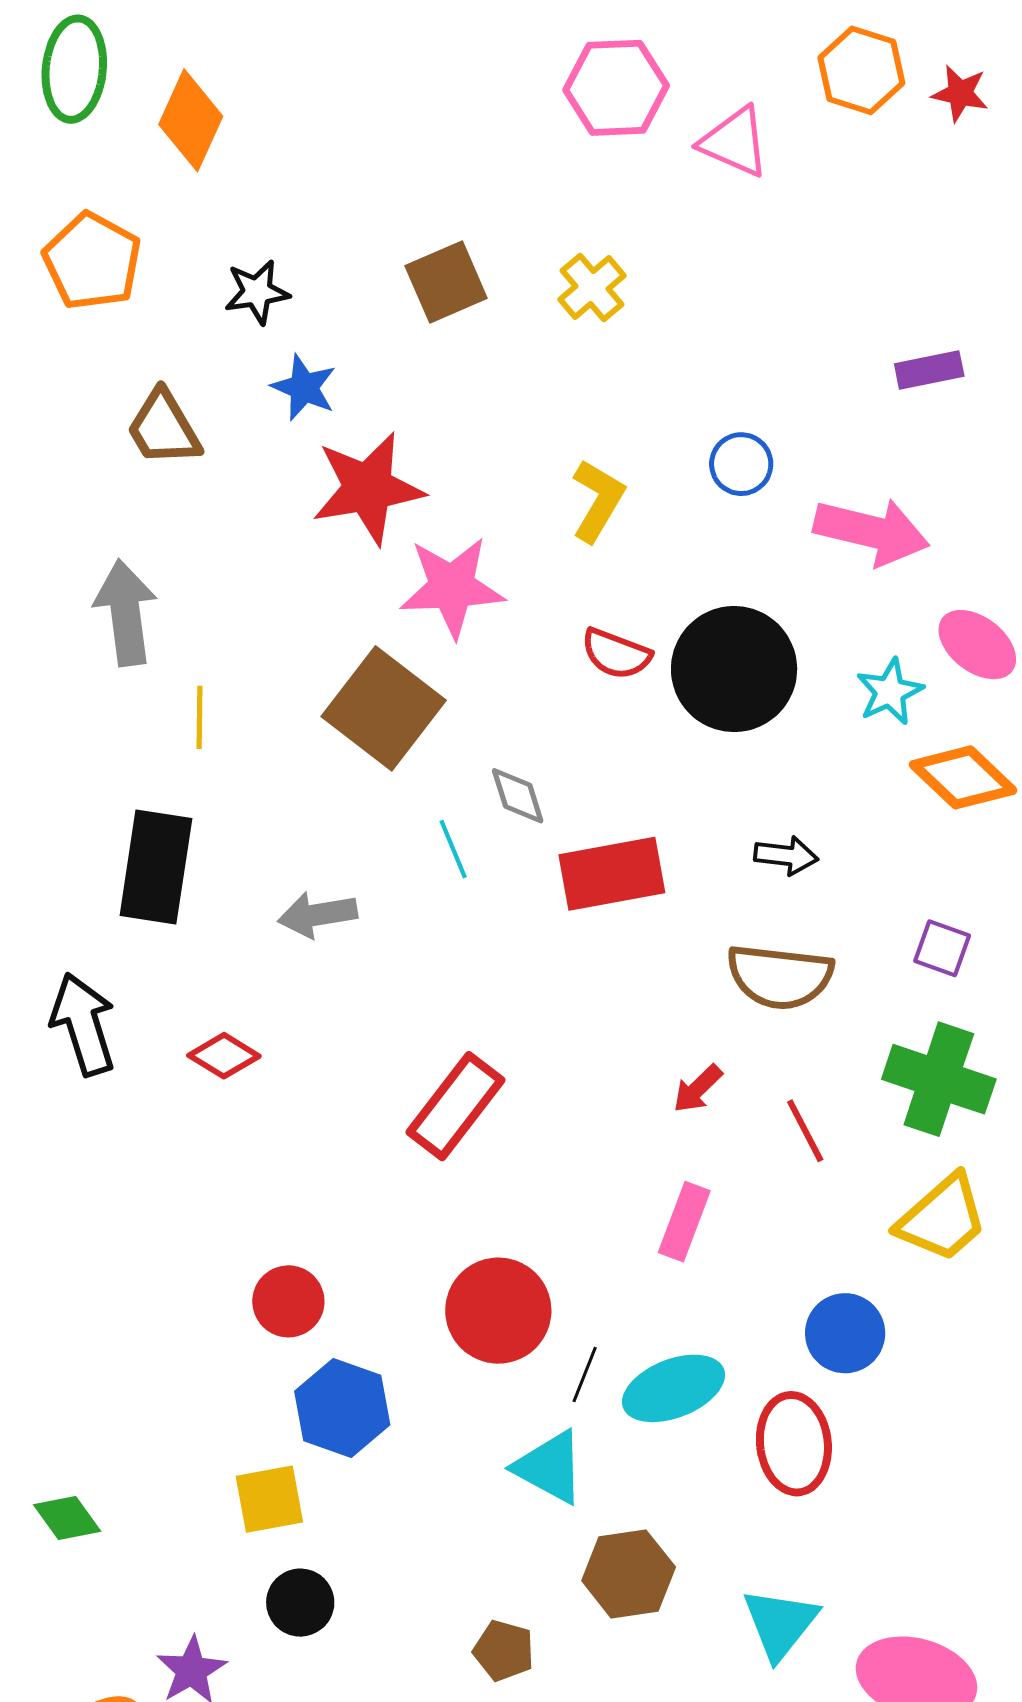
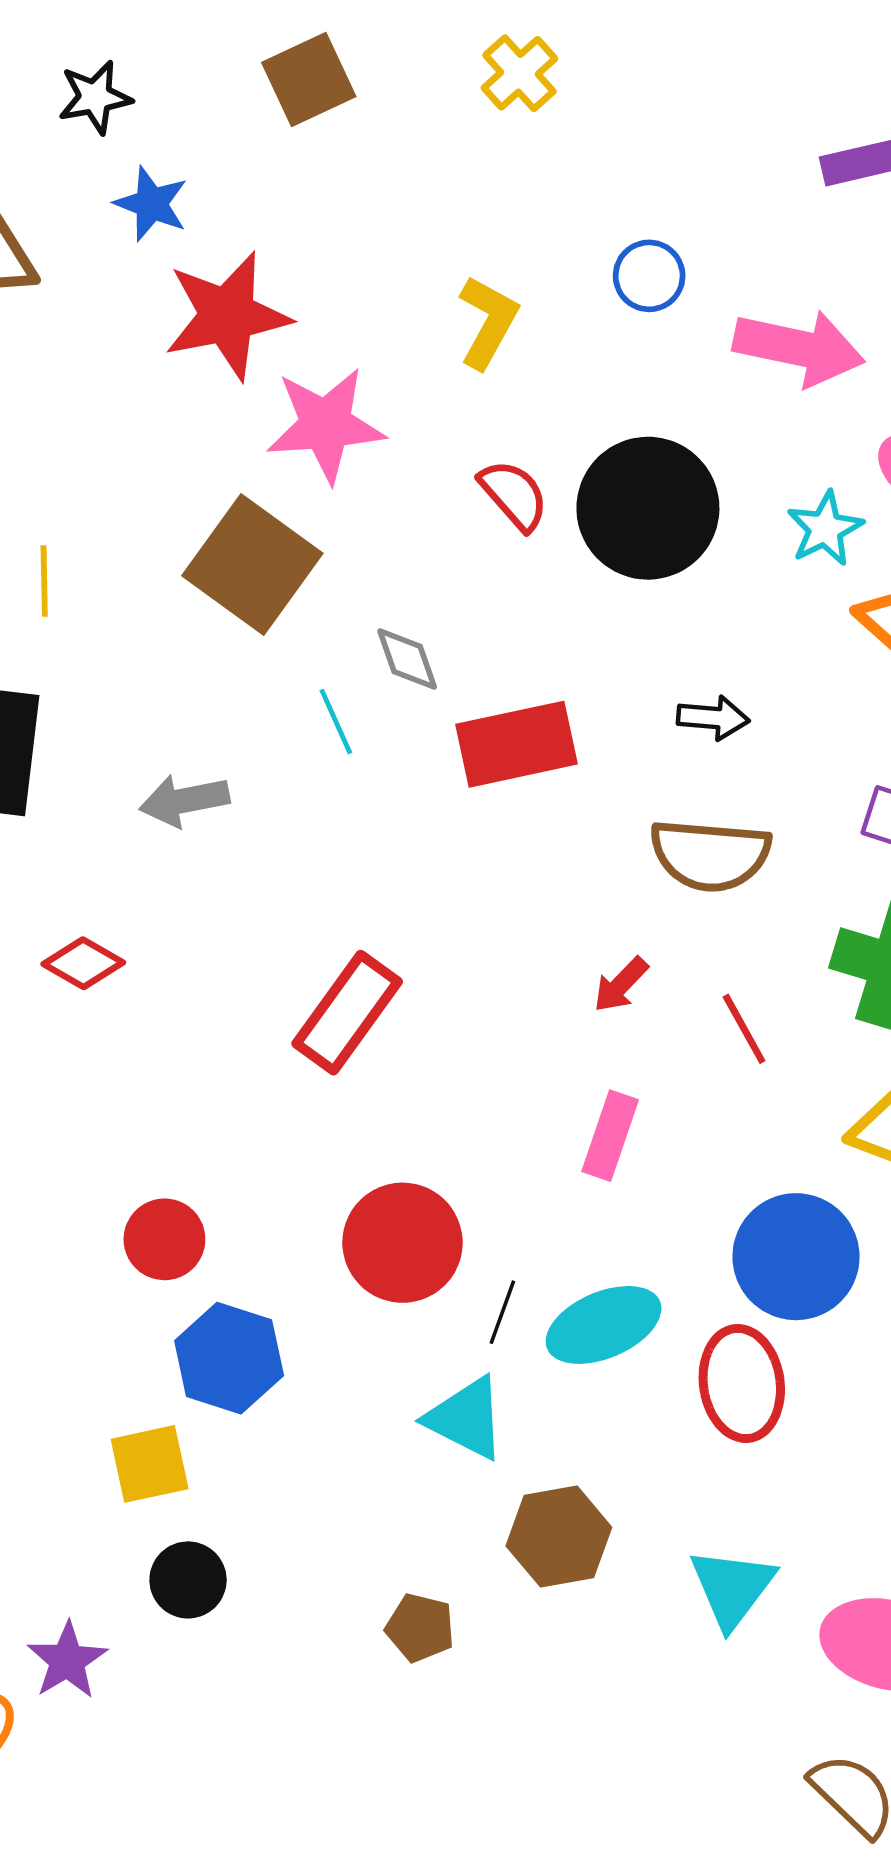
yellow cross: (592, 288) -> (519, 73), moved
red semicircle: (616, 654) -> (514, 495), turned -150
blue circle: (845, 1333) -> (796, 1257), size x1.4

